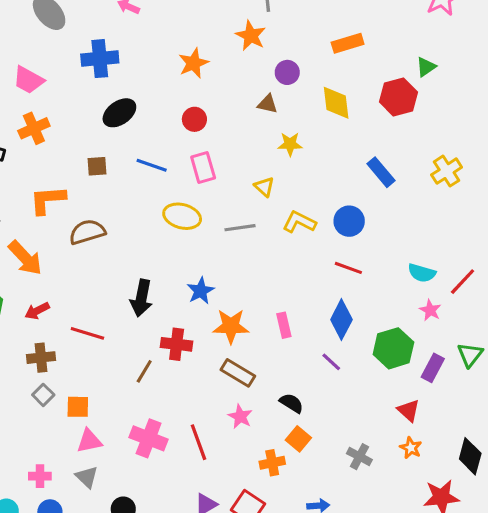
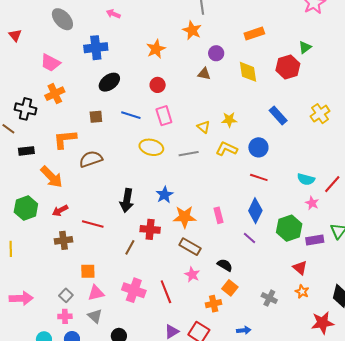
yellow star: (290, 144) -> (229, 120), moved
purple rectangle: (433, 368) -> (315, 240), turned 54
gray square: (43, 395) -> (66, 295), moved

